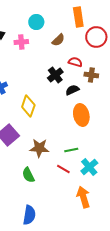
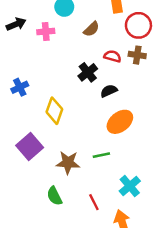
brown cross: (91, 75) -> (137, 55), moved
orange ellipse: (81, 115) -> (120, 122), turned 65
green line: (71, 150) -> (101, 155), moved
red line: (63, 169) -> (94, 202), moved, turned 32

